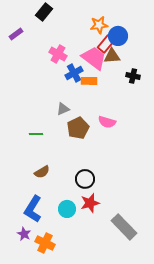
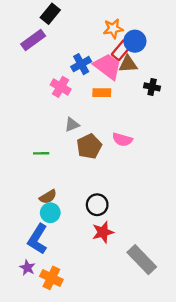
purple rectangle: (16, 34) -> (33, 40), moved, size x1.5
pink cross: (58, 54) -> (61, 87), moved
blue cross: (74, 73) -> (81, 64), moved
cyan circle: (67, 209) -> (50, 213), moved

